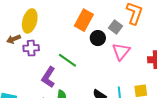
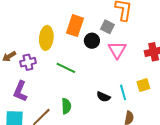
yellow ellipse: (30, 21) -> (46, 38), moved
purple L-shape: (48, 77) -> (20, 91), moved

